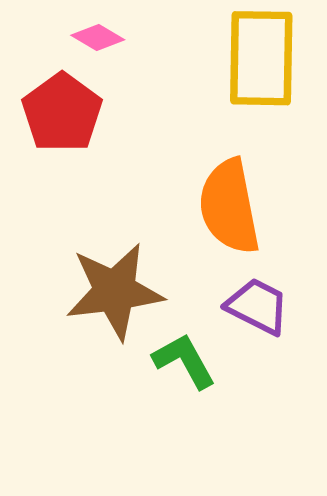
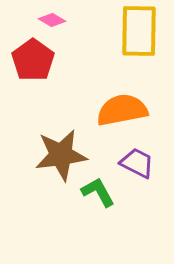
orange semicircle: (229, 207) -> (122, 110), turned 90

